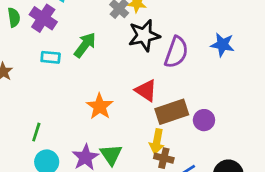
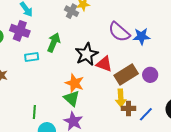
black star: (144, 35) -> (87, 54), moved
blue star: (222, 45) -> (141, 36), moved
purple semicircle: (176, 52) -> (119, 32), turned 125
green triangle: (111, 155) -> (72, 98), moved

